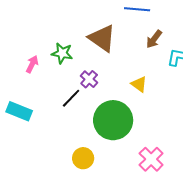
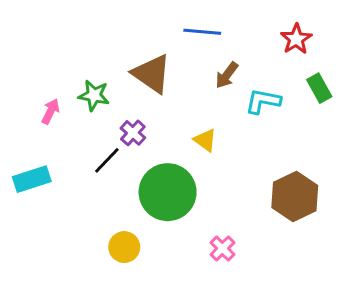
cyan rectangle: (19, 111) -> (32, 179), turned -40
pink cross: (151, 159) -> (222, 248), size x0.7

